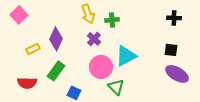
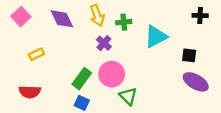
black cross: (174, 18) -> (200, 15), moved
purple diamond: (56, 39) -> (62, 19), moved, turned -50
cyan triangle: (126, 56) -> (156, 37), moved
green rectangle: (56, 71) -> (82, 79), moved

